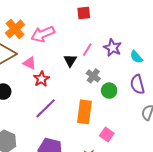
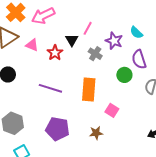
purple star: (113, 48) -> (114, 41), moved
red star: (41, 79) -> (55, 53), moved
green circle: (109, 91) -> (124, 75), moved
purple line: (46, 108) -> (50, 88), turned 65

